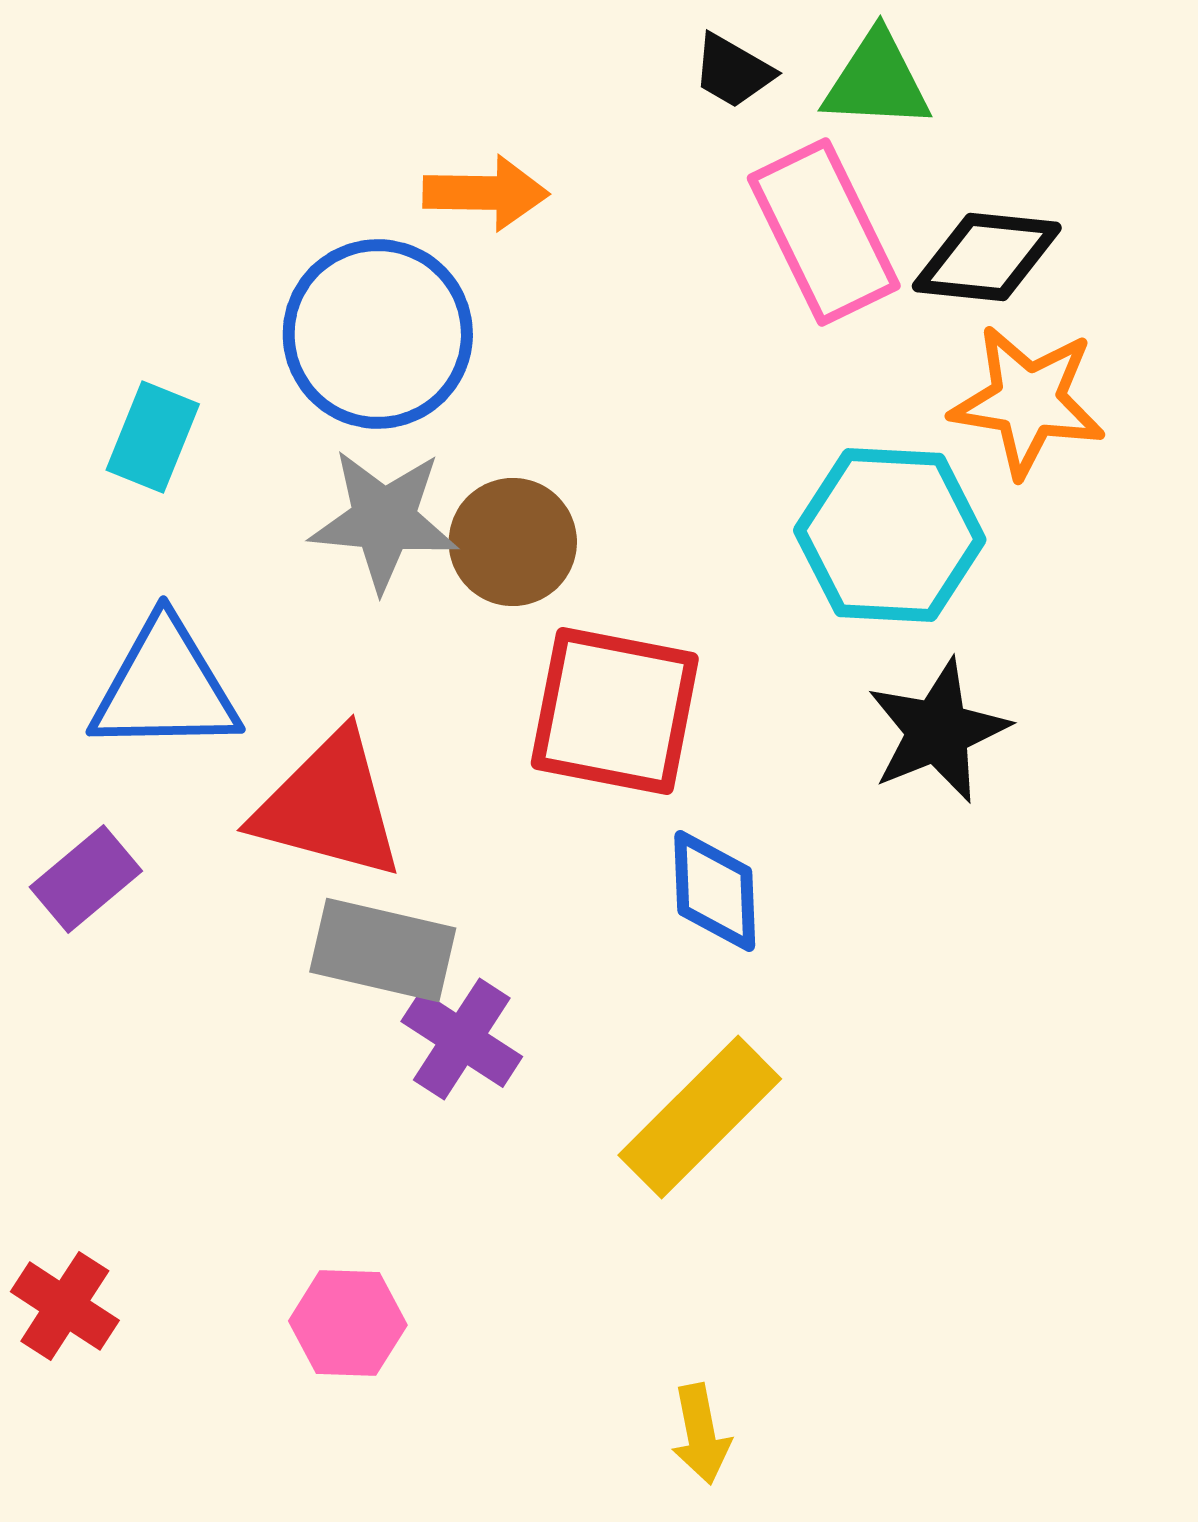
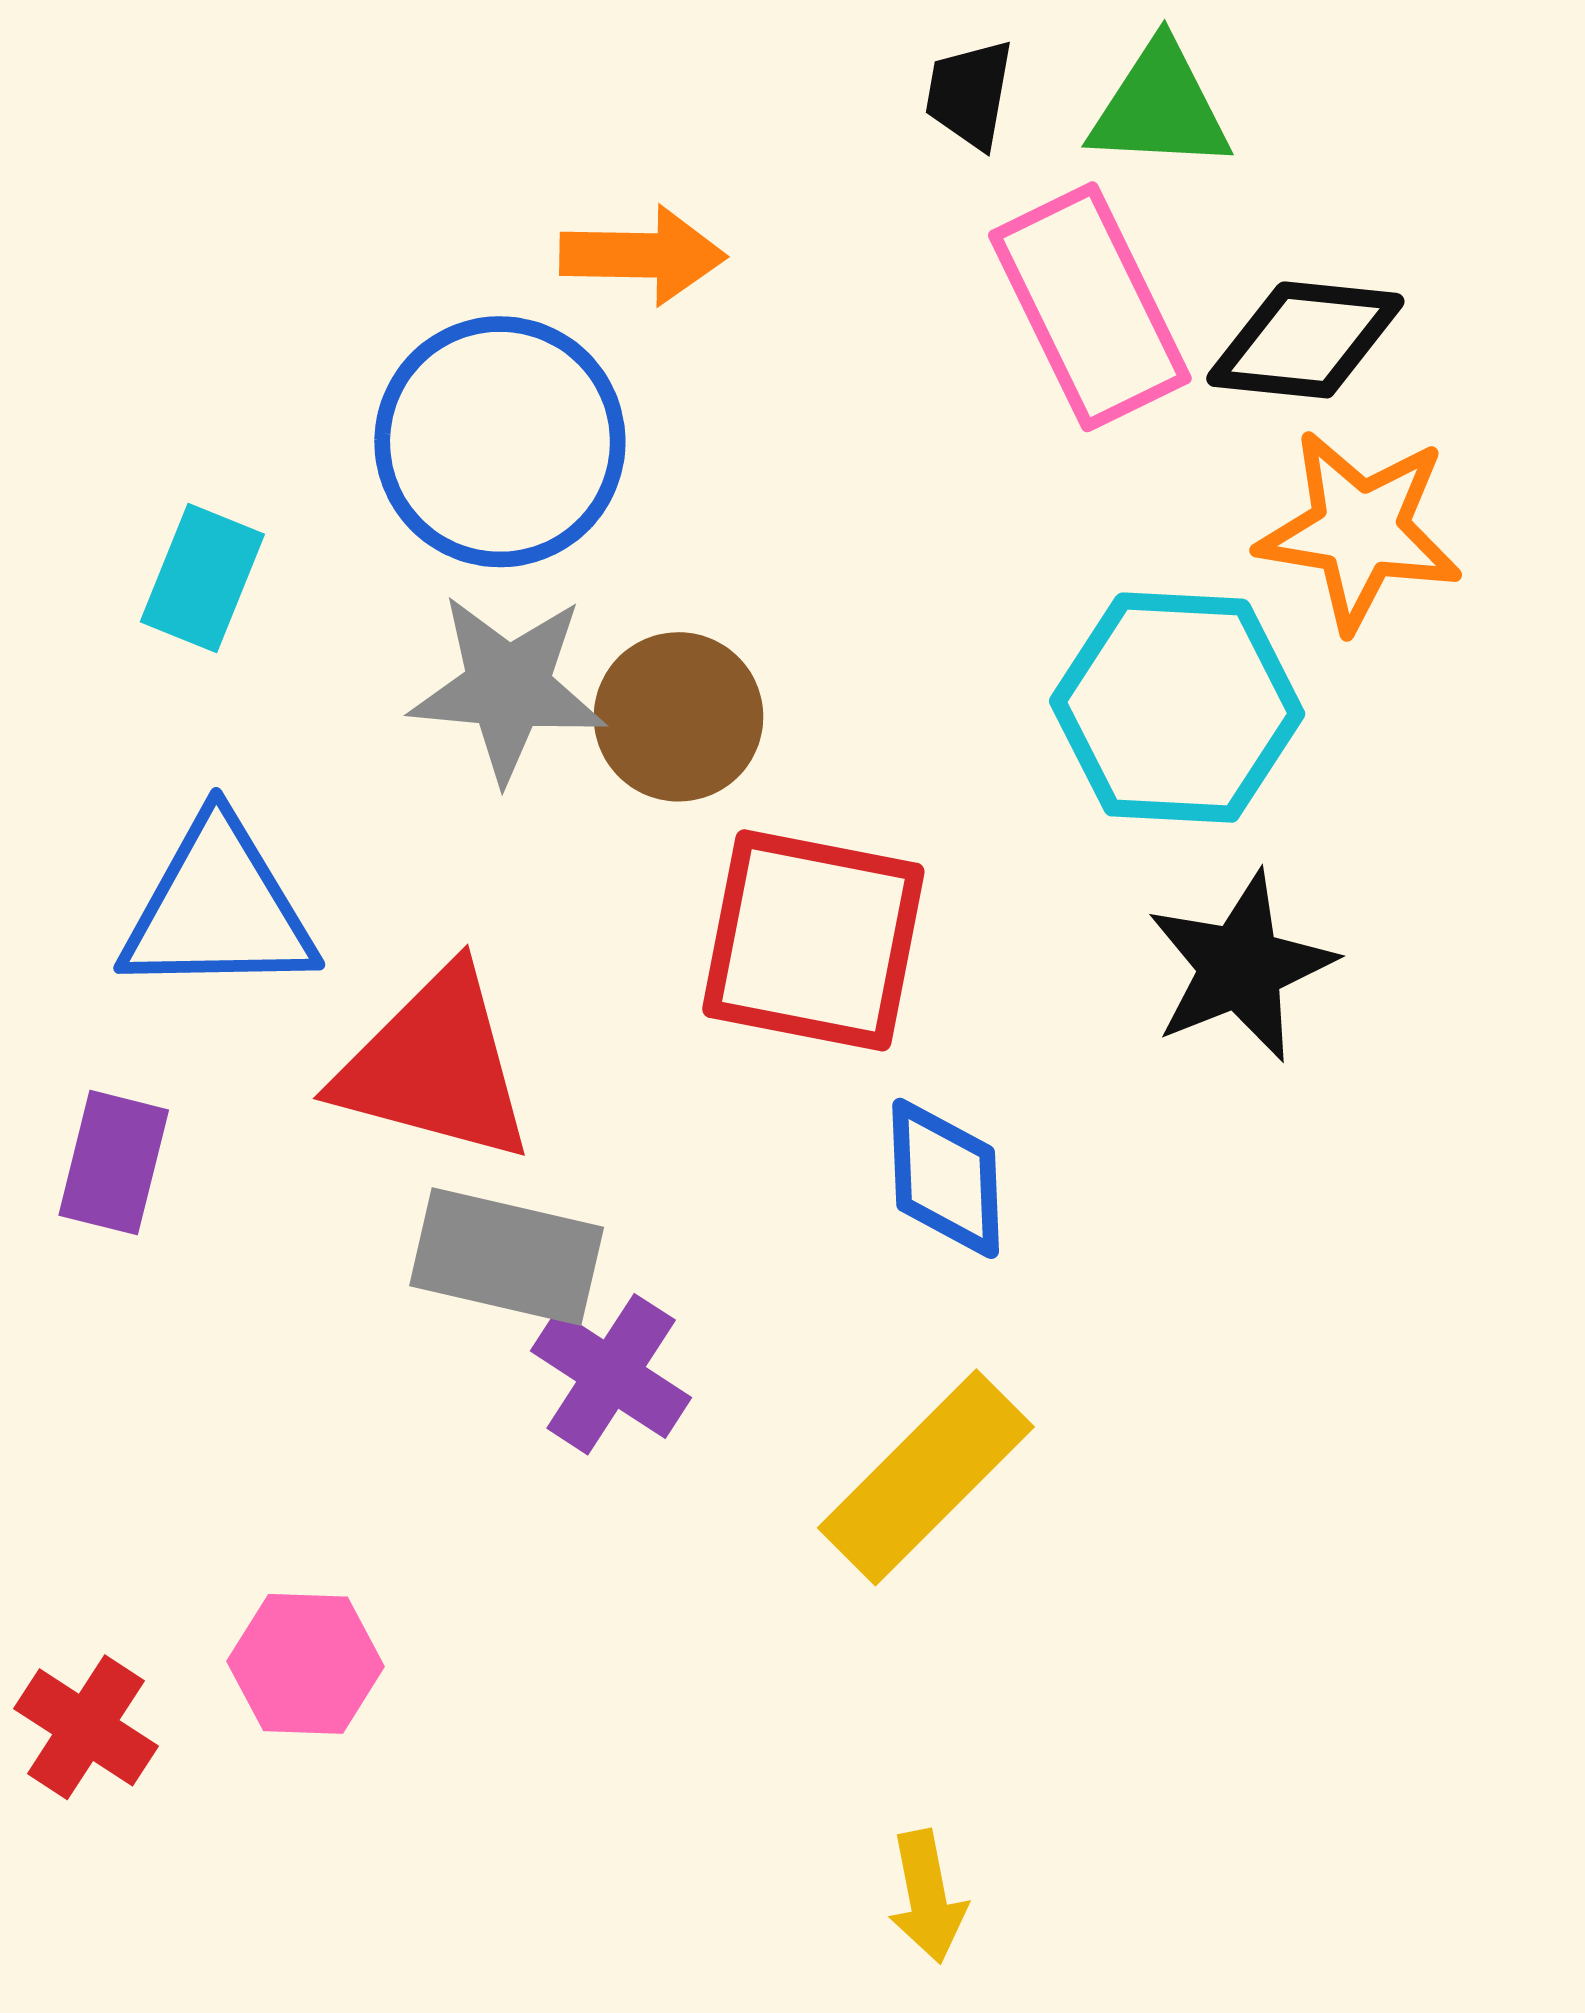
black trapezoid: (733, 71) -> (969, 94), turned 70
purple rectangle: (86, 879) -> (114, 1163), turned -36
pink hexagon: (348, 1323) -> (306, 1664), moved

